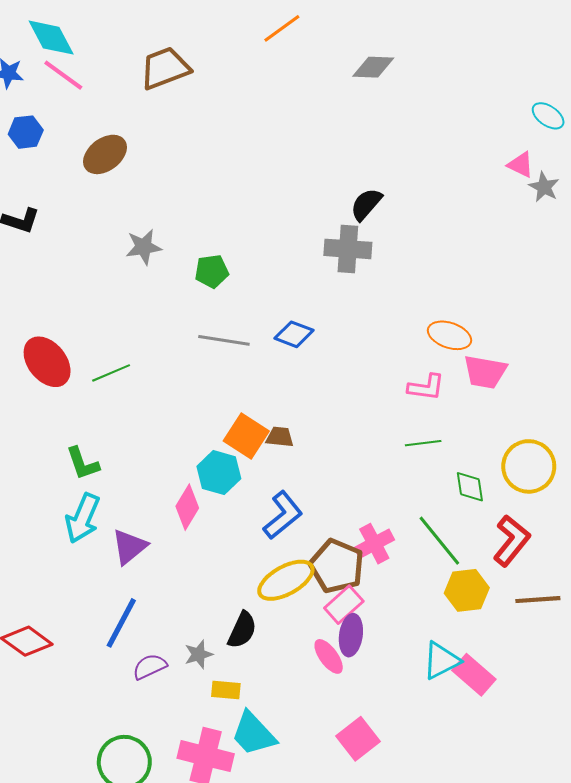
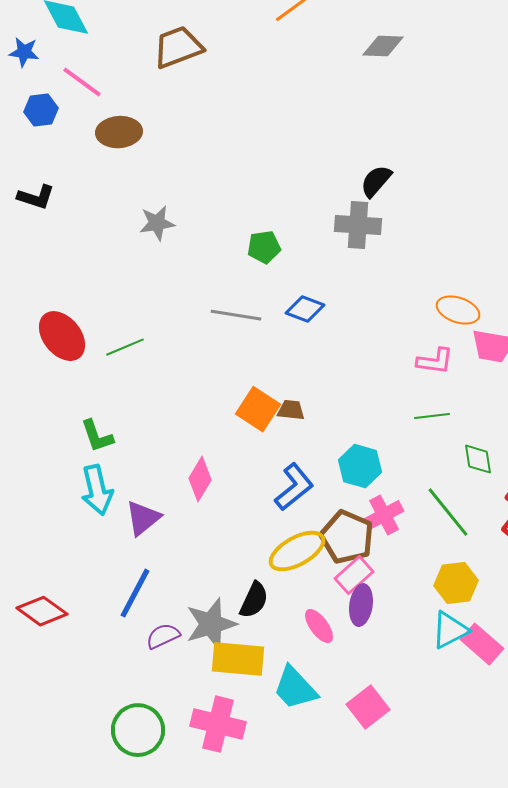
pink line: (63, 75) -> (82, 82), moved
brown ellipse: (105, 154) -> (119, 132), turned 33
green pentagon: (212, 271) -> (264, 247), moved
cyan hexagon: (219, 473) -> (360, 466), moved
cyan arrow: (83, 518) -> (97, 490), turned -36
yellow hexagon: (467, 590) -> (456, 583), moved
gray star: (198, 654) -> (211, 624), size x1.8
pink ellipse: (329, 656) -> (319, 626), moved
yellow rectangle: (226, 690) -> (238, 659), size x1.8
cyan trapezoid: (253, 734) -> (295, 688), moved

